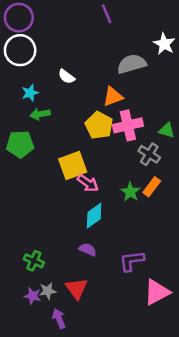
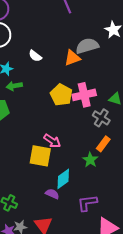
orange triangle: (113, 97) -> (72, 58), moved
yellow square: (73, 166) -> (40, 156), moved, turned 30
green star: (130, 192) -> (90, 160), moved
cyan diamond: (94, 216) -> (63, 179), moved

